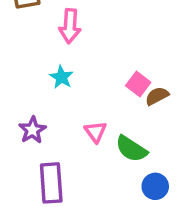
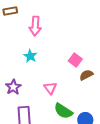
brown semicircle: (157, 96) -> (86, 75), moved
green semicircle: (131, 149) -> (63, 111), moved

